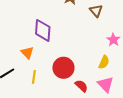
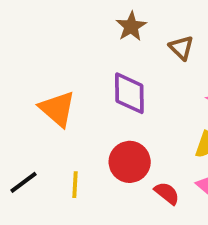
purple diamond: (43, 30) -> (129, 93), moved
orange triangle: (27, 53) -> (57, 109), moved, size x1.5

